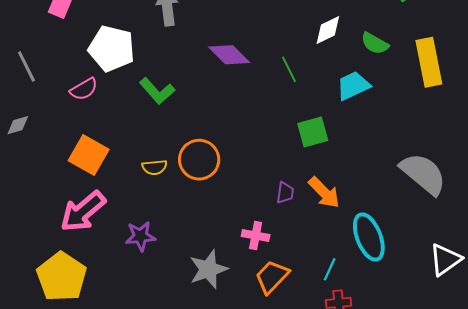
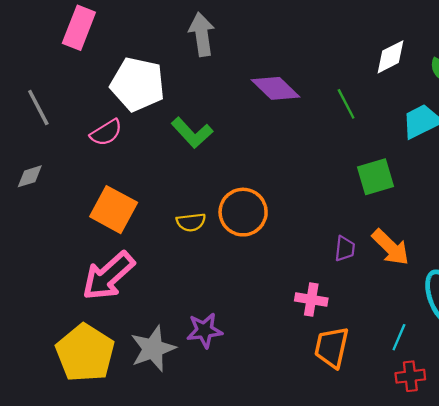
purple star: (140, 236) -> (204, 330), moved
gray star: (208, 269) -> (153, 349), moved
orange trapezoid: (272, 277) -> (332, 347), turned -30

